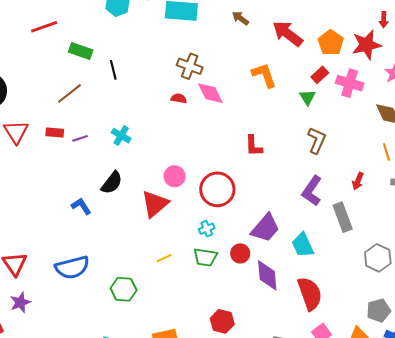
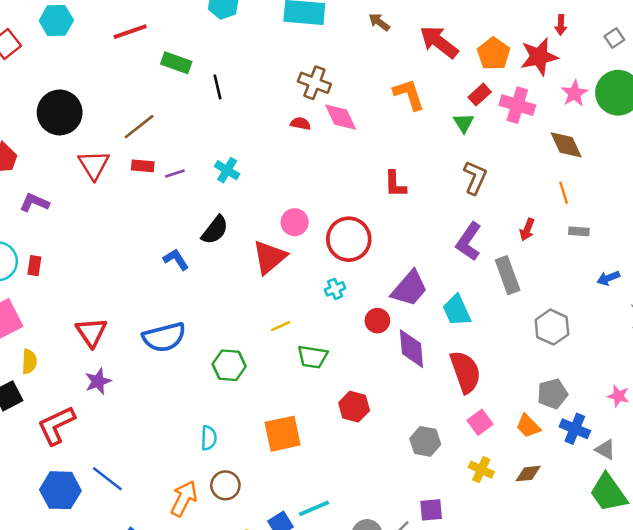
brown line: (69, 93) -> (139, 127), moved
green trapezoid: (205, 257) -> (313, 357), moved

